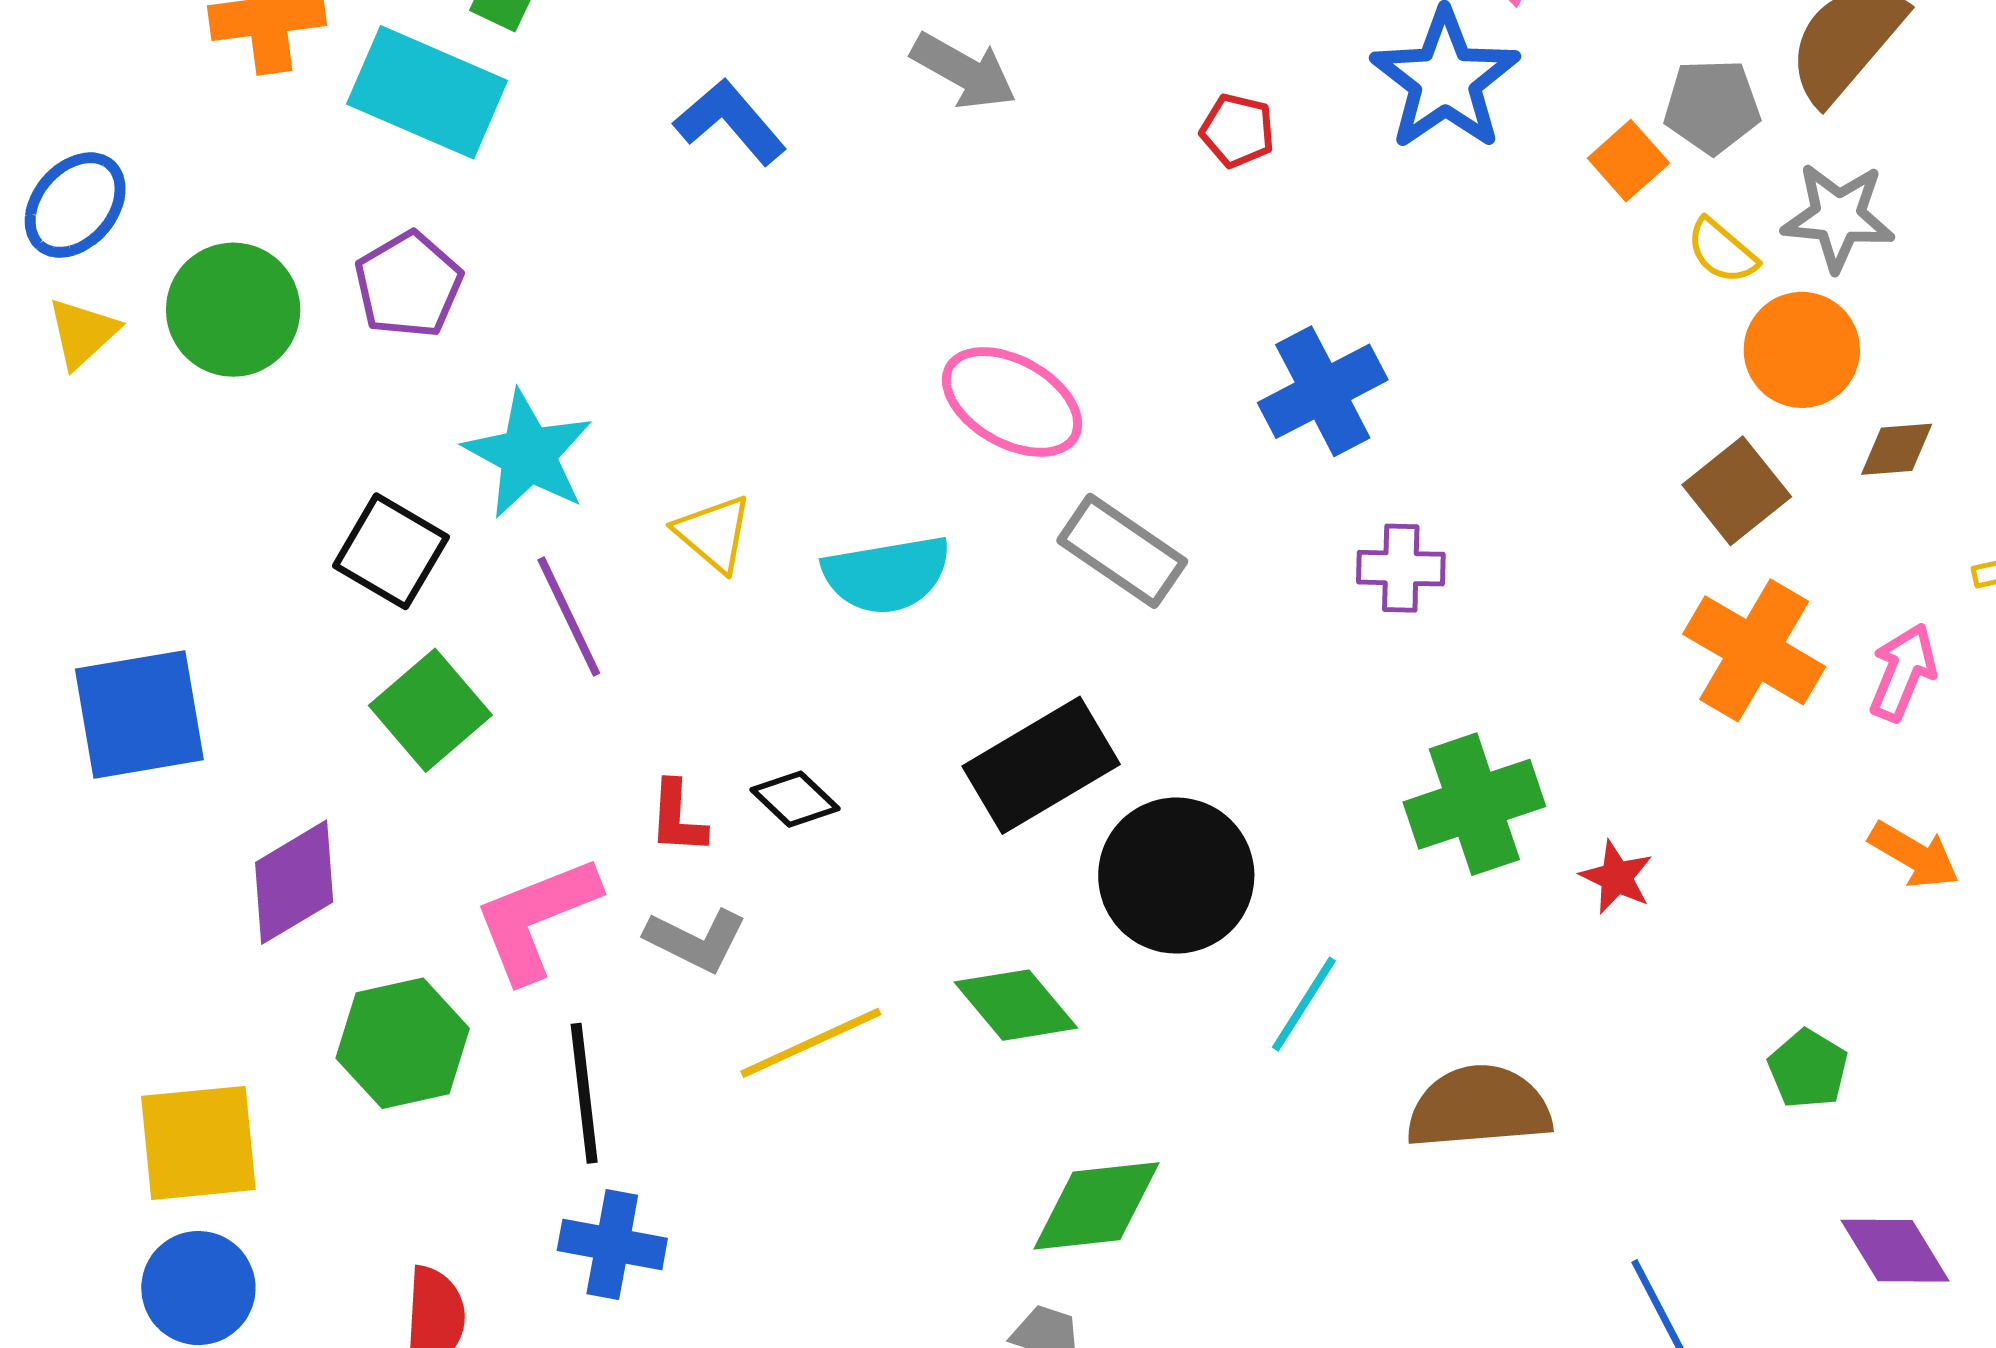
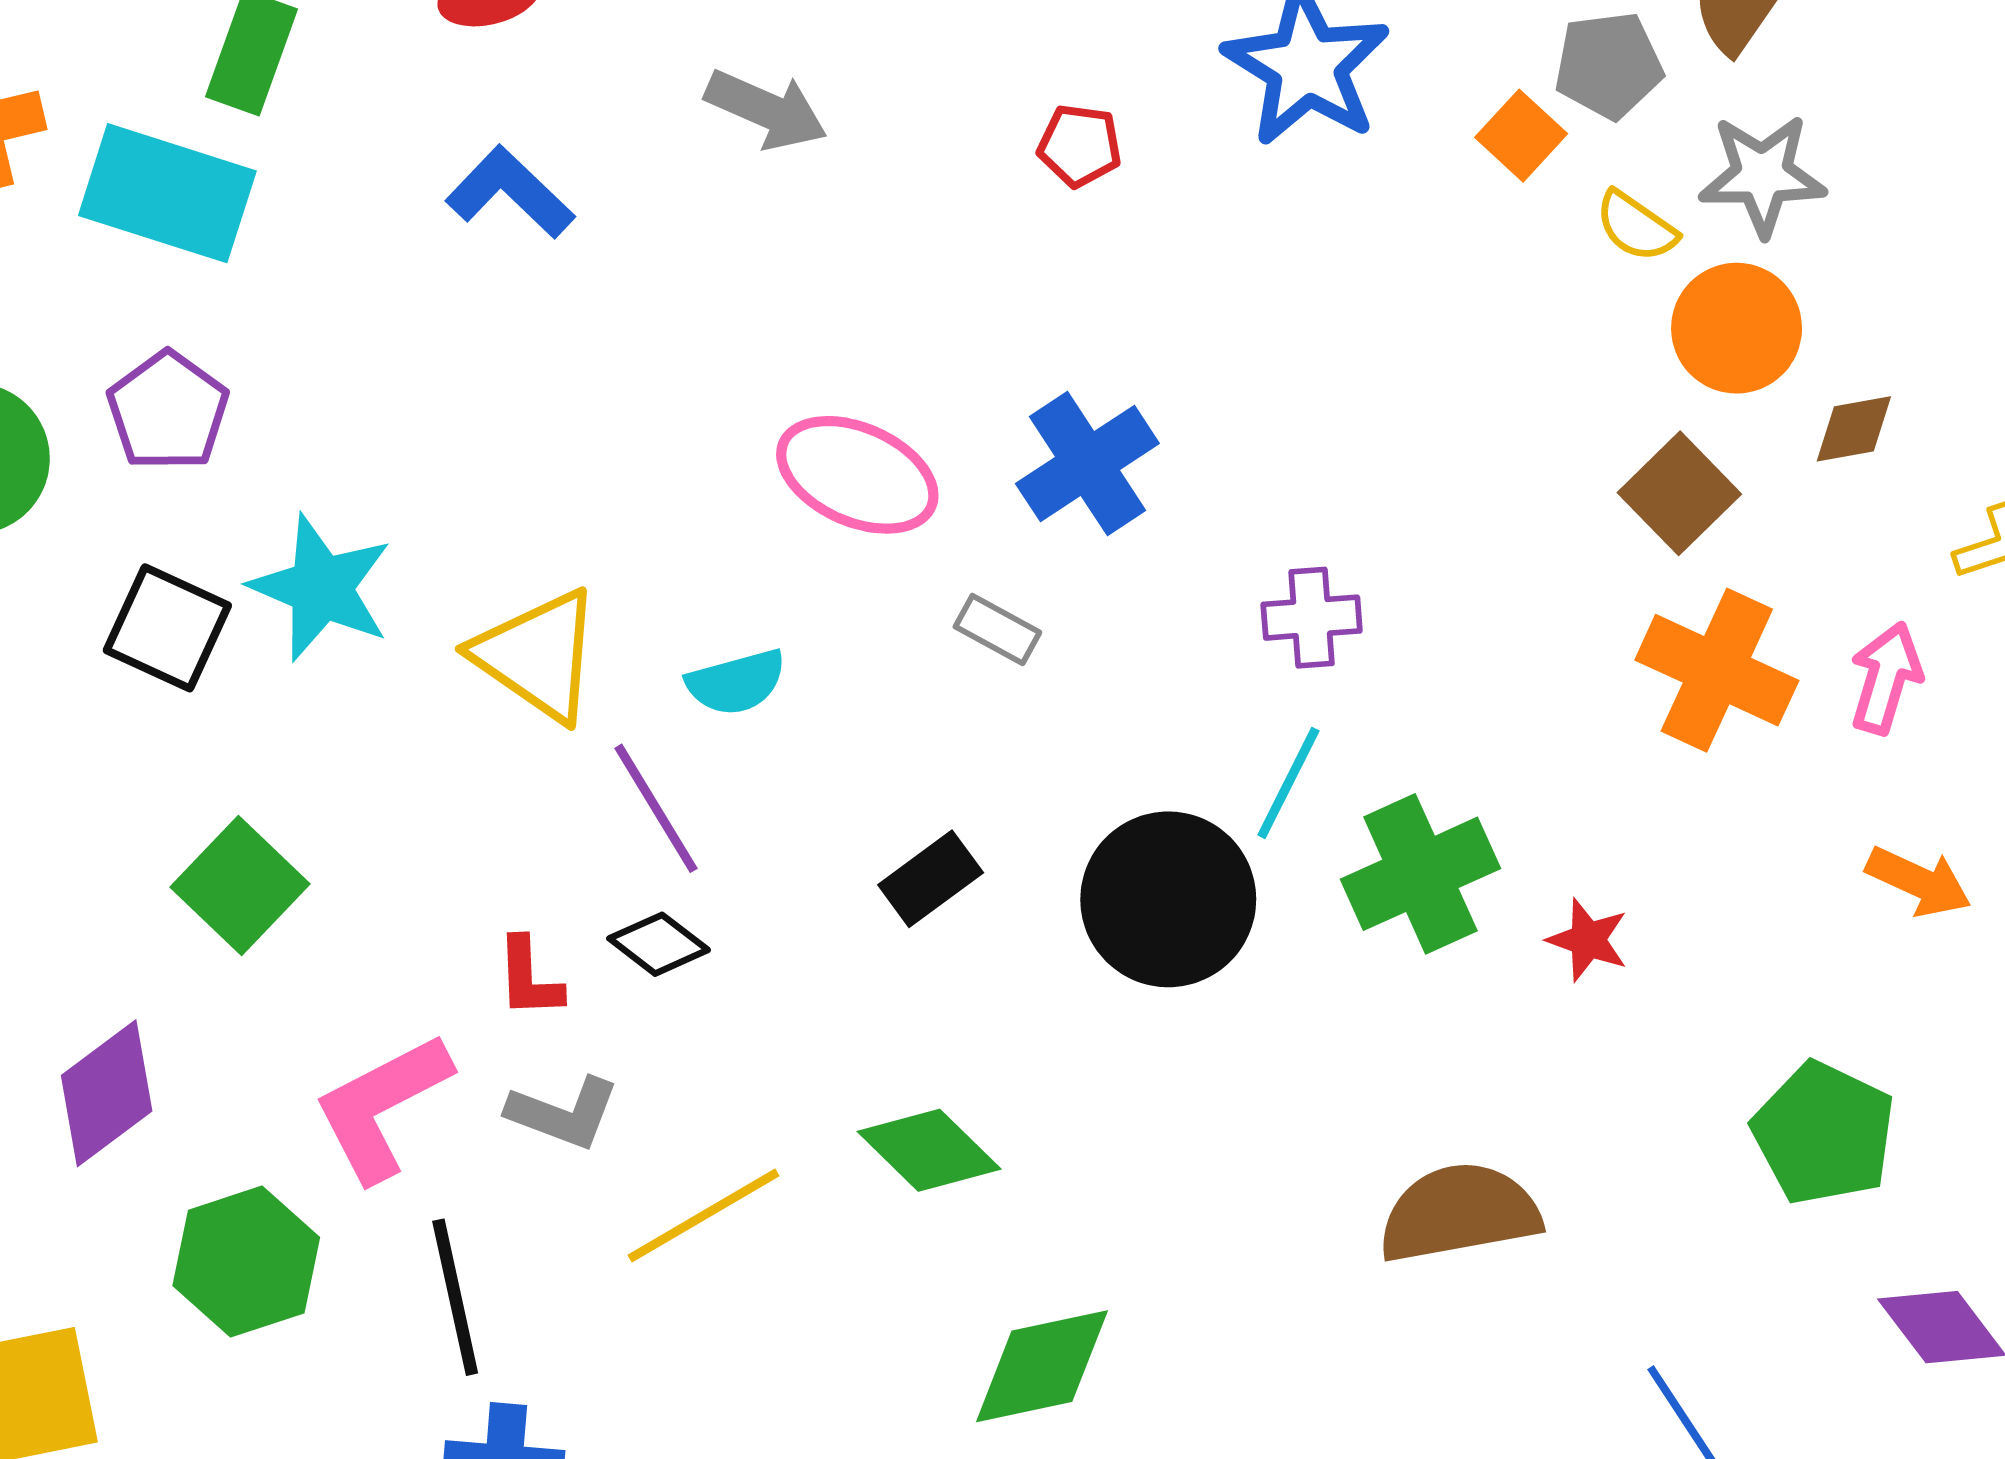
blue cross: (1323, 391) -> (1087, 464), moved
yellow triangle: (714, 533) -> (538, 655), size x1.5
black square: (391, 551) -> (167, 628), moved
gray rectangle: (1122, 551) -> (997, 629), size x0.6
cyan semicircle: (887, 575) -> (736, 682), size x0.7
purple line: (569, 616) -> (656, 808), moved
black rectangle: (1041, 765) -> (931, 879), size x0.6
black circle: (1176, 876) -> (1168, 899), moved
cyan line: (1304, 1004) -> (1288, 783), moved
green pentagon: (1808, 1069) -> (1824, 1133), size x1.6

